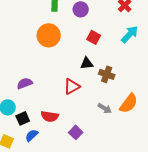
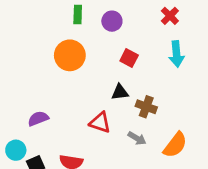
cyan arrow: (130, 34) -> (176, 54), turned 132
red triangle: (72, 86) -> (100, 123), turned 48
gray arrow: (105, 108) -> (137, 138), moved

